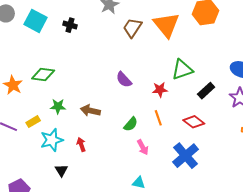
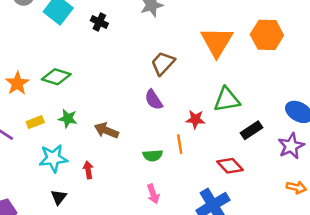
brown trapezoid: (132, 28) -> (163, 63), moved
orange line: (158, 118) -> (180, 144), moved
yellow rectangle: (33, 122) -> (35, 122), moved
green semicircle: (131, 124) -> (153, 155), turned 35
pink arrow: (143, 147) -> (153, 194), moved

